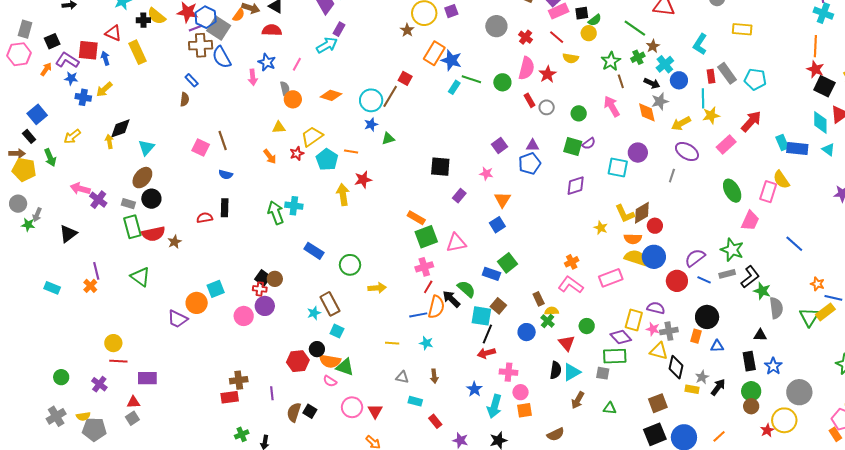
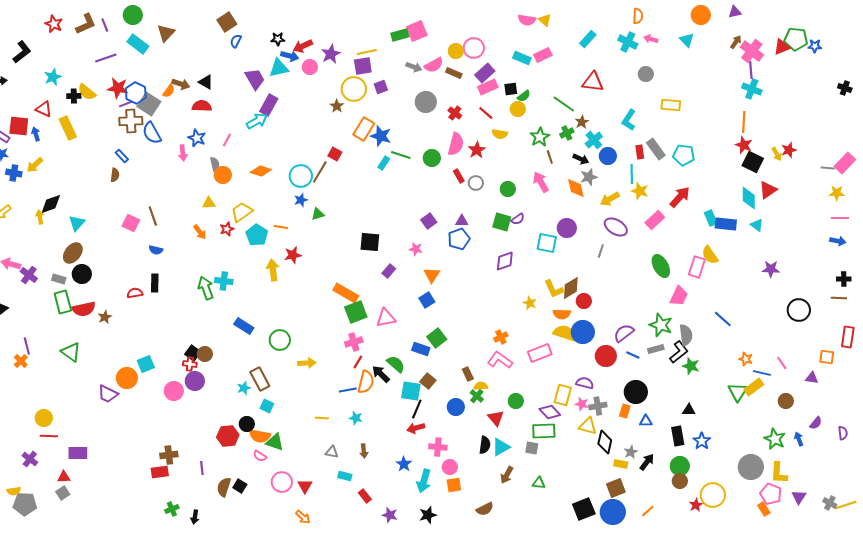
purple rectangle: (339, 29) -> (269, 105), size x1.5
yellow star: (711, 115) -> (640, 191), turned 30
orange rectangle: (416, 218) -> (346, 293), size x1.4
gray semicircle: (776, 308) -> (686, 335), moved
gray circle: (799, 392) -> (751, 467), moved
brown square: (658, 403) -> (616, 488), moved

